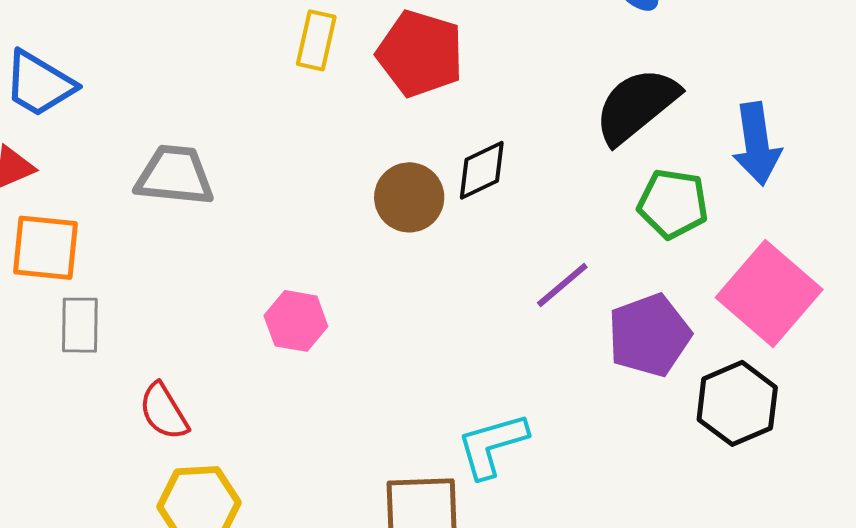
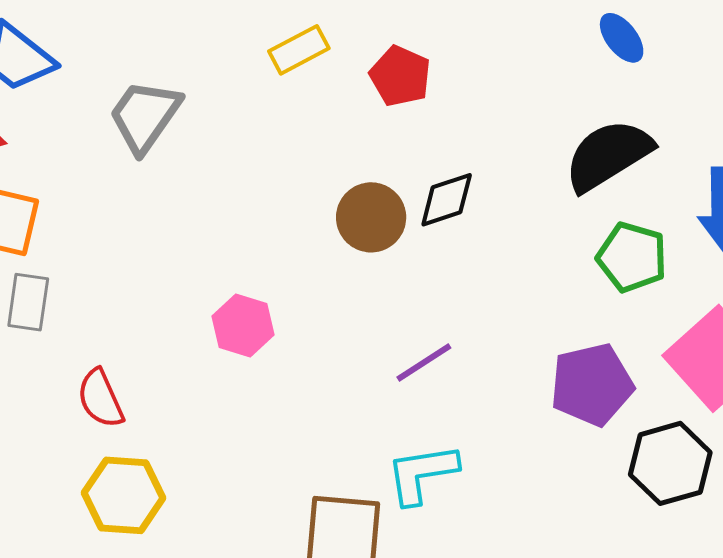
yellow rectangle: (316, 40) -> (299, 50), turned 42
red pentagon: (420, 54) -> (400, 76), size x0.7
gray trapezoid: (175, 175) -> (145, 116), moved, turned -68
purple line: (562, 285) -> (424, 363), moved

